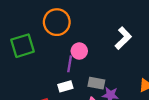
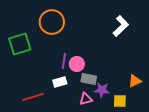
white L-shape: (123, 38) -> (121, 26), moved
pink circle: (79, 51) -> (77, 64), moved

